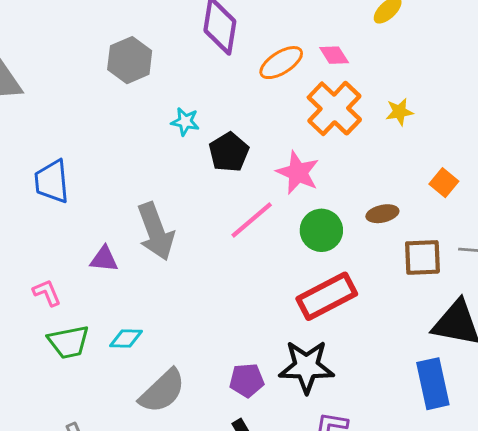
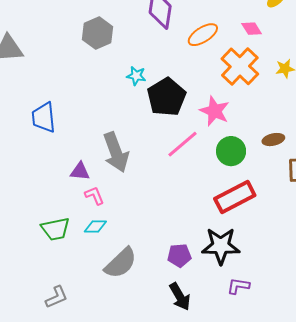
pink diamond: (334, 55) -> (252, 29), moved
black pentagon: (229, 152) -> (167, 97), size x1.4
pink L-shape: (47, 293) -> (94, 196), moved

